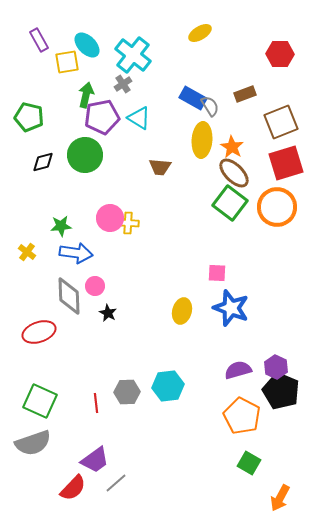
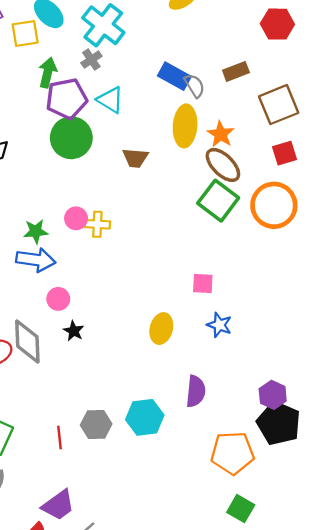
green circle: (85, 155) -> (71, 138), moved
red square: (286, 163) -> (285, 153), size x0.6
pink circle: (110, 218) -> (76, 218), size x0.7
green star: (61, 226) -> (36, 231), moved
gray diamond: (69, 296) -> (27, 342), moved
blue star: (231, 308) -> (219, 325), size x0.6
purple semicircle: (238, 370) -> (196, 391), moved, turned 112
orange pentagon: (242, 416) -> (232, 453), turned -30

